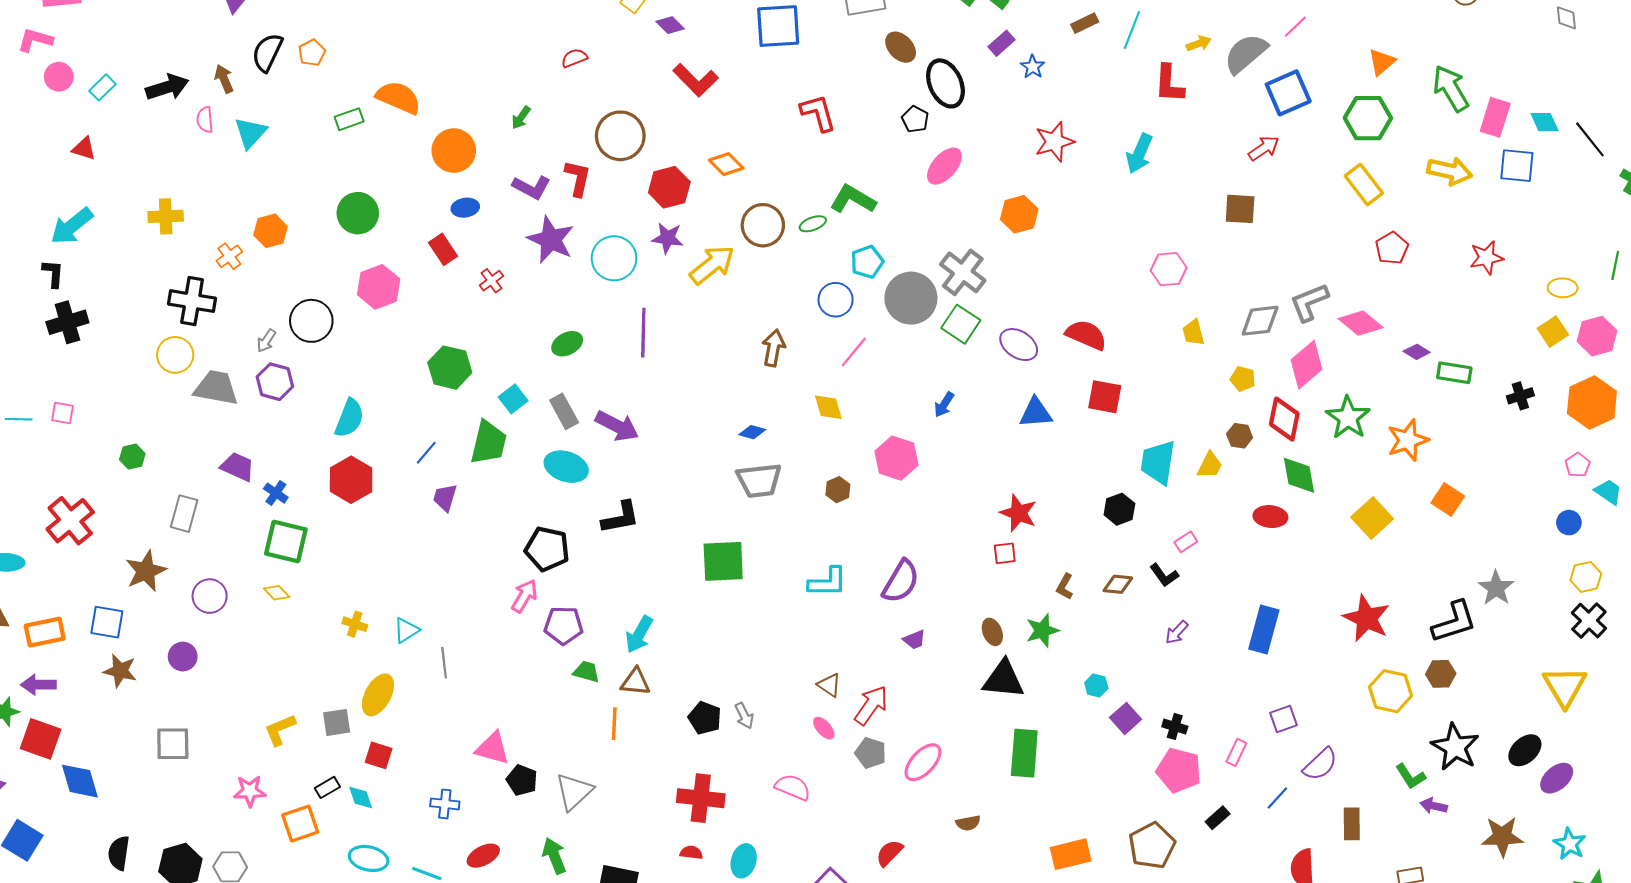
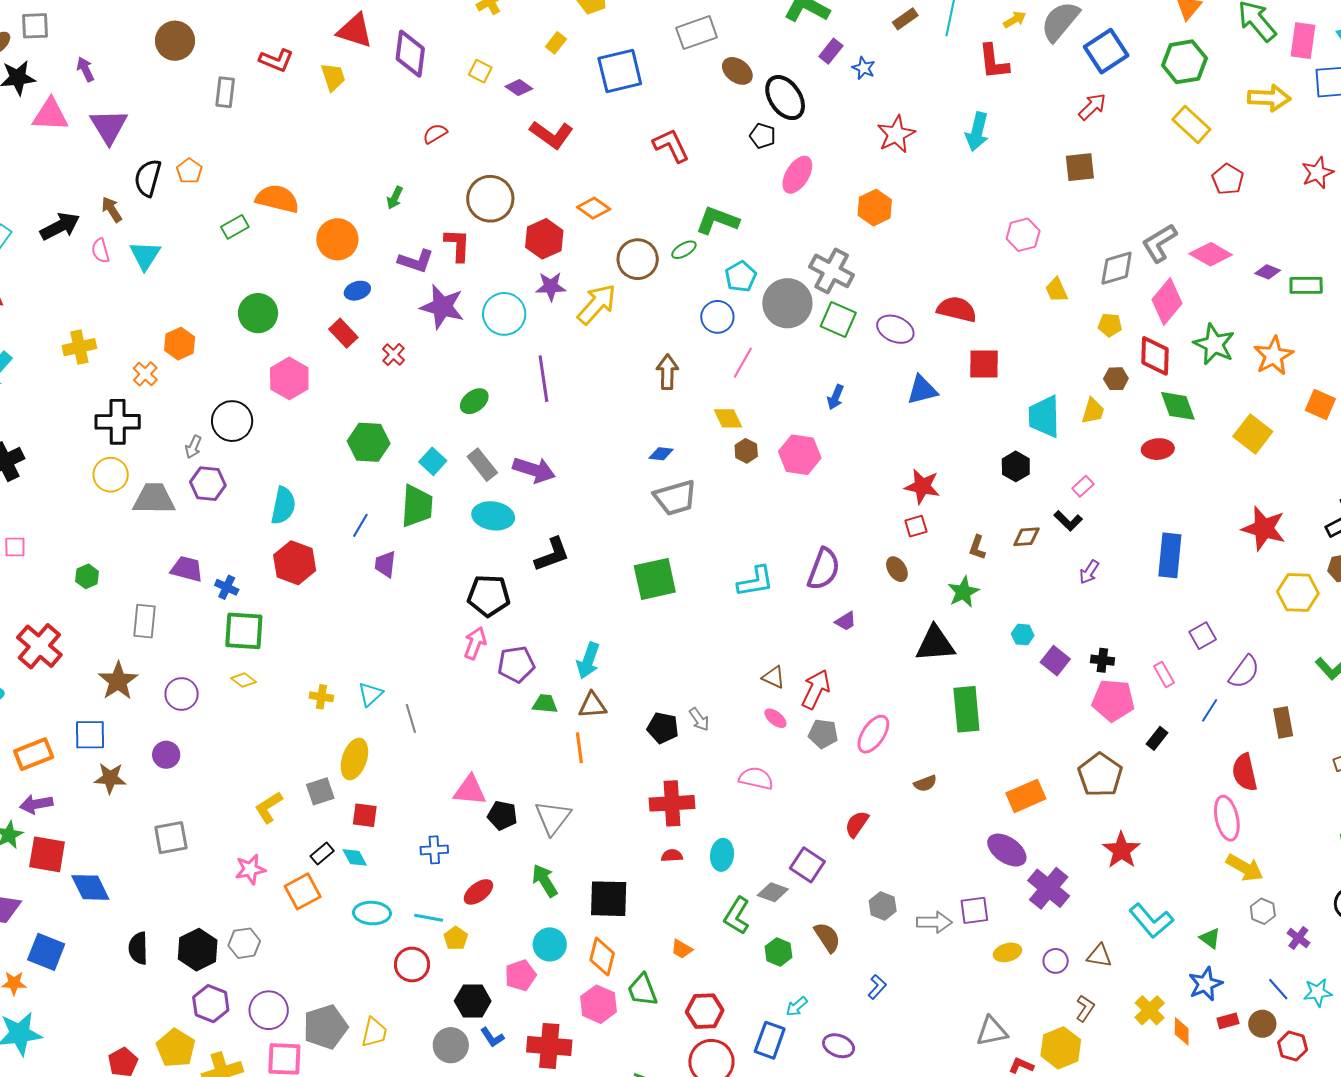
brown hexagon: (838, 490) -> (746, 451), moved
brown ellipse: (992, 632) -> (897, 569), moved
pink rectangle: (1236, 752) -> (1164, 674), turned -45

